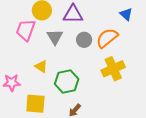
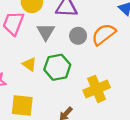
yellow cross: (113, 69) -> (97, 89), moved
green hexagon: (67, 82) -> (57, 67), moved

